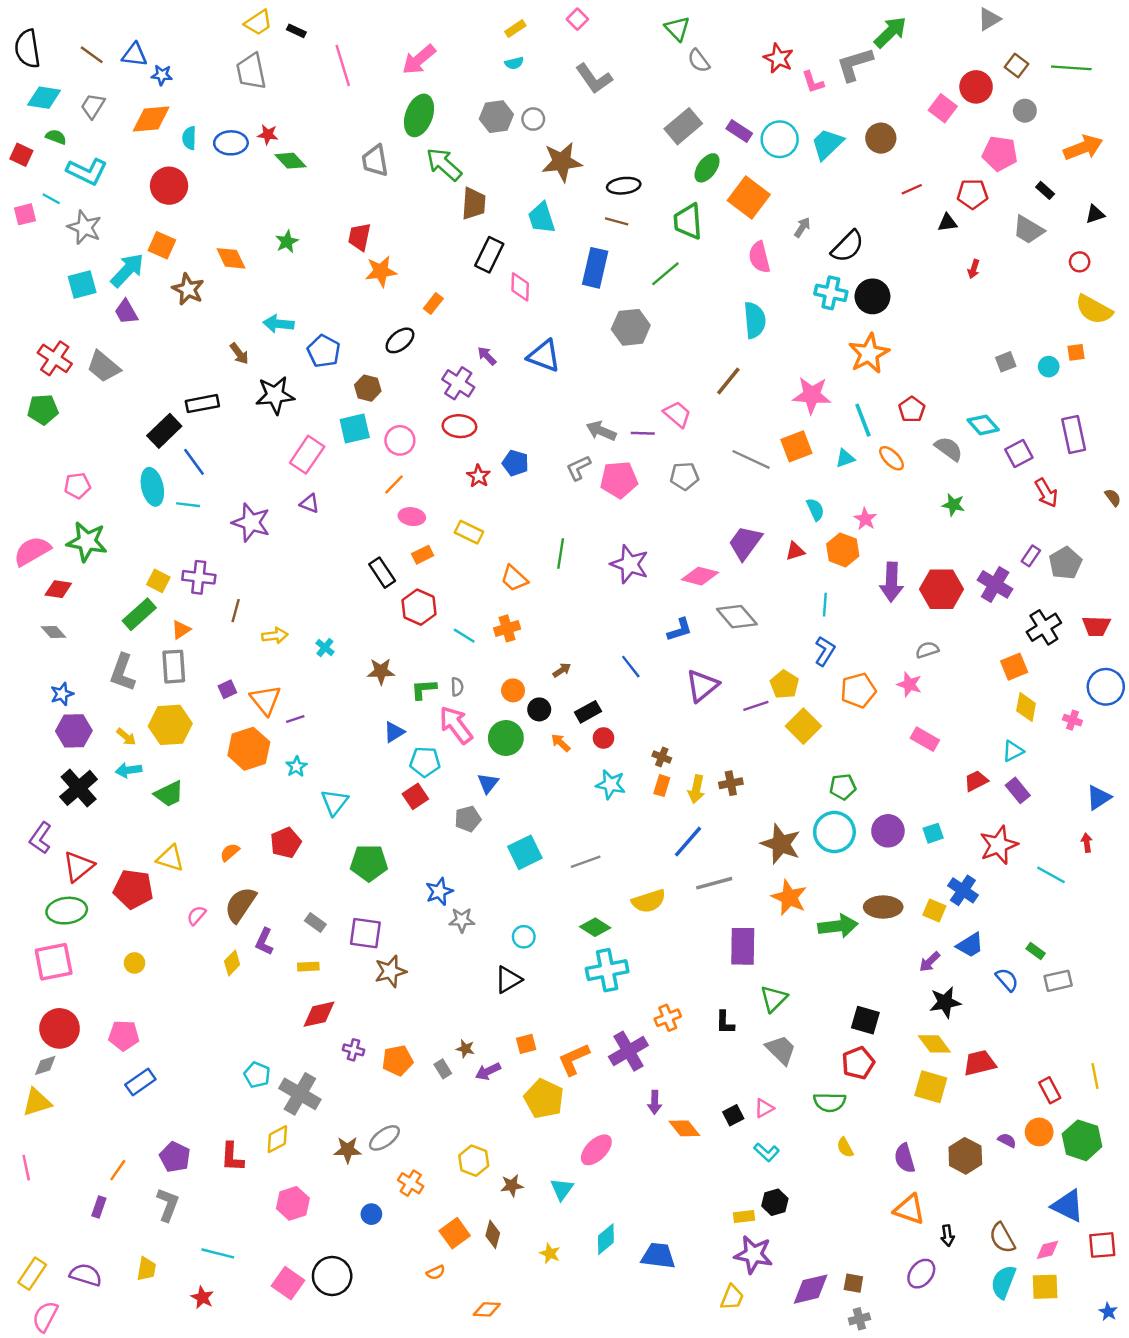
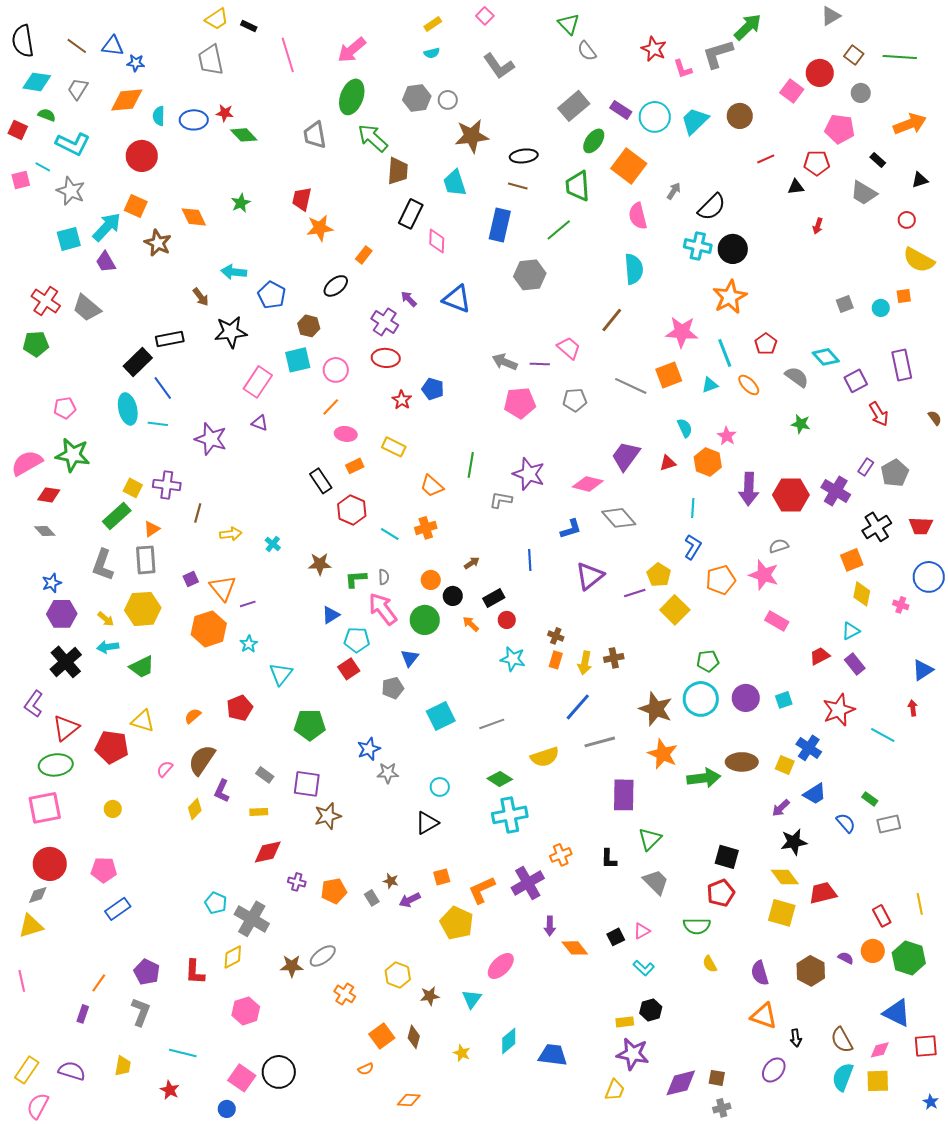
gray L-shape: (578, 468) -> (501, 500), moved, turned 35
blue line: (631, 667) -> (530, 560), turned 35
pink star: (909, 684) -> (764, 575), size x1.4
blue circle: (371, 1214) -> (227, 1109), moved

